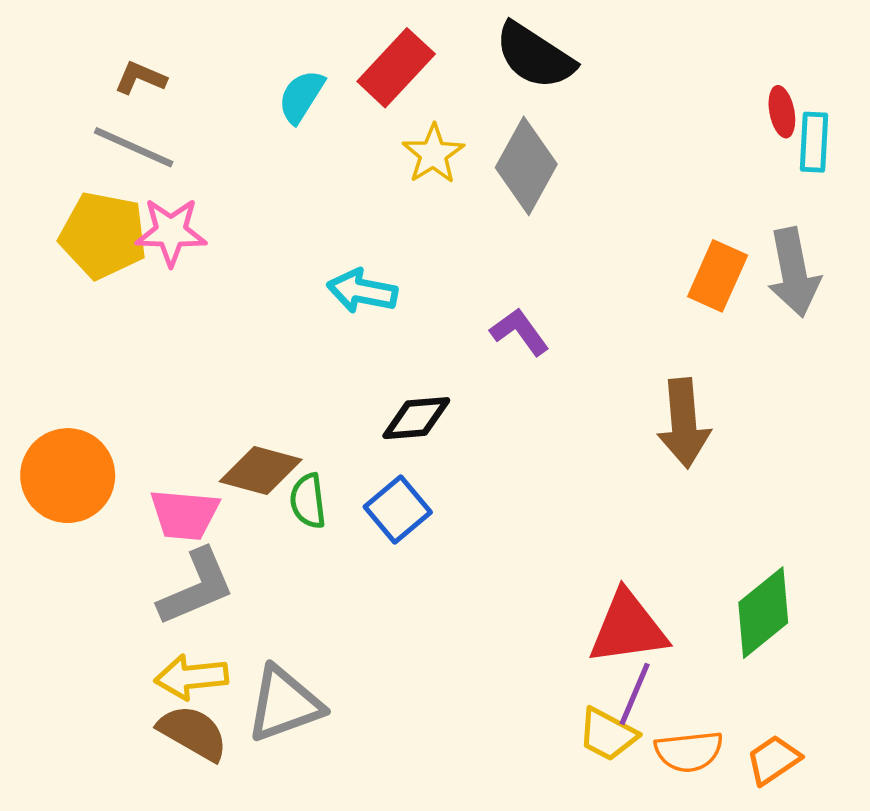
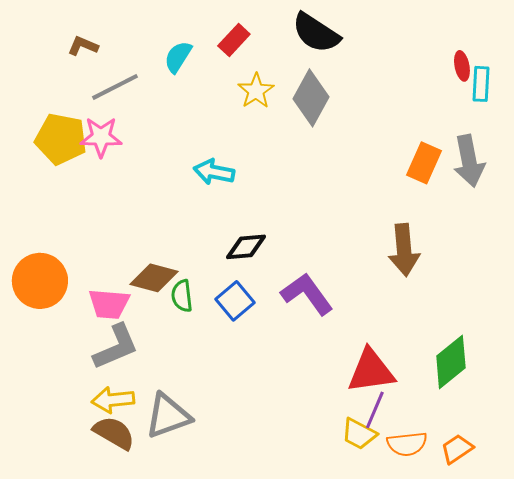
red rectangle: (396, 68) -> (234, 40), size x0.7
gray line: (134, 147) -> (115, 87), moved, turned -51
purple L-shape: (520, 332) -> (307, 294), moved, size x1.5

